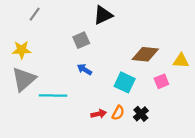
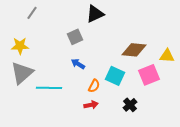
pink square: (161, 81) -> (149, 75), size x1.5
orange semicircle: (118, 113) -> (94, 86), moved

